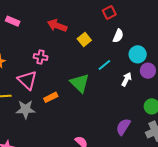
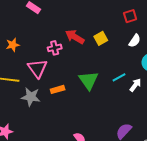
red arrow: (57, 26) -> (75, 37), moved
pink cross: (41, 57) -> (55, 48), turned -32
cyan line: (104, 65) -> (119, 77), moved

